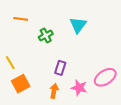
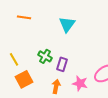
cyan triangle: (78, 25) -> (67, 24), moved
green cross: (46, 36) -> (45, 56), moved, turned -32

